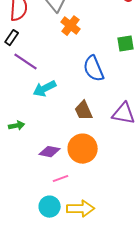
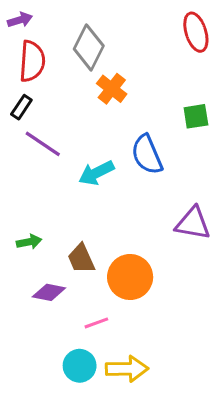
cyan arrow: (45, 89) -> (96, 173), moved
brown trapezoid: (84, 111) -> (81, 259), moved
purple diamond: (50, 152) -> (49, 292), moved

